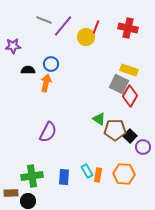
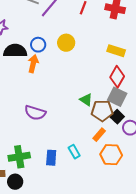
yellow circle: (86, 37) -> (66, 43), moved
black semicircle: (28, 70) -> (15, 51), size x1.6
gray square: (119, 84) -> (117, 97), moved
purple semicircle: (48, 132) -> (35, 113), turned 80
orange rectangle: (98, 175) -> (99, 135), moved, turned 32

